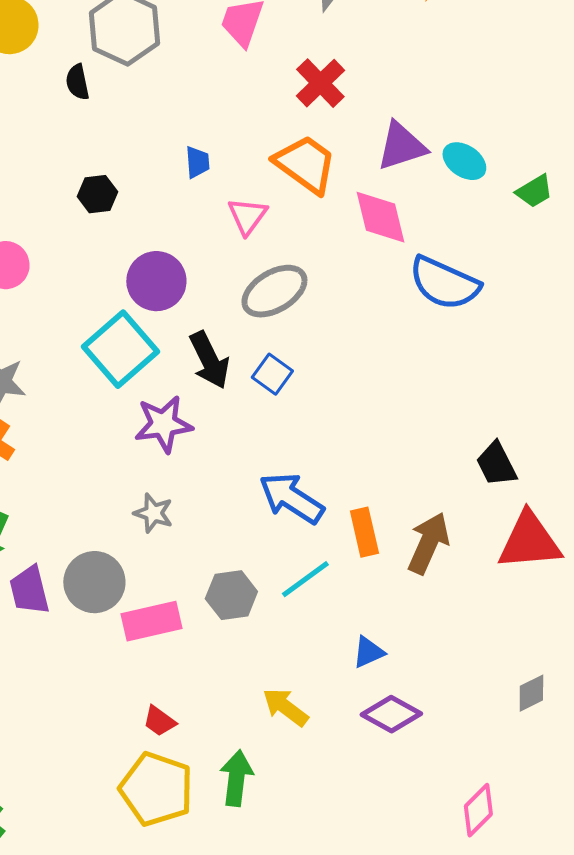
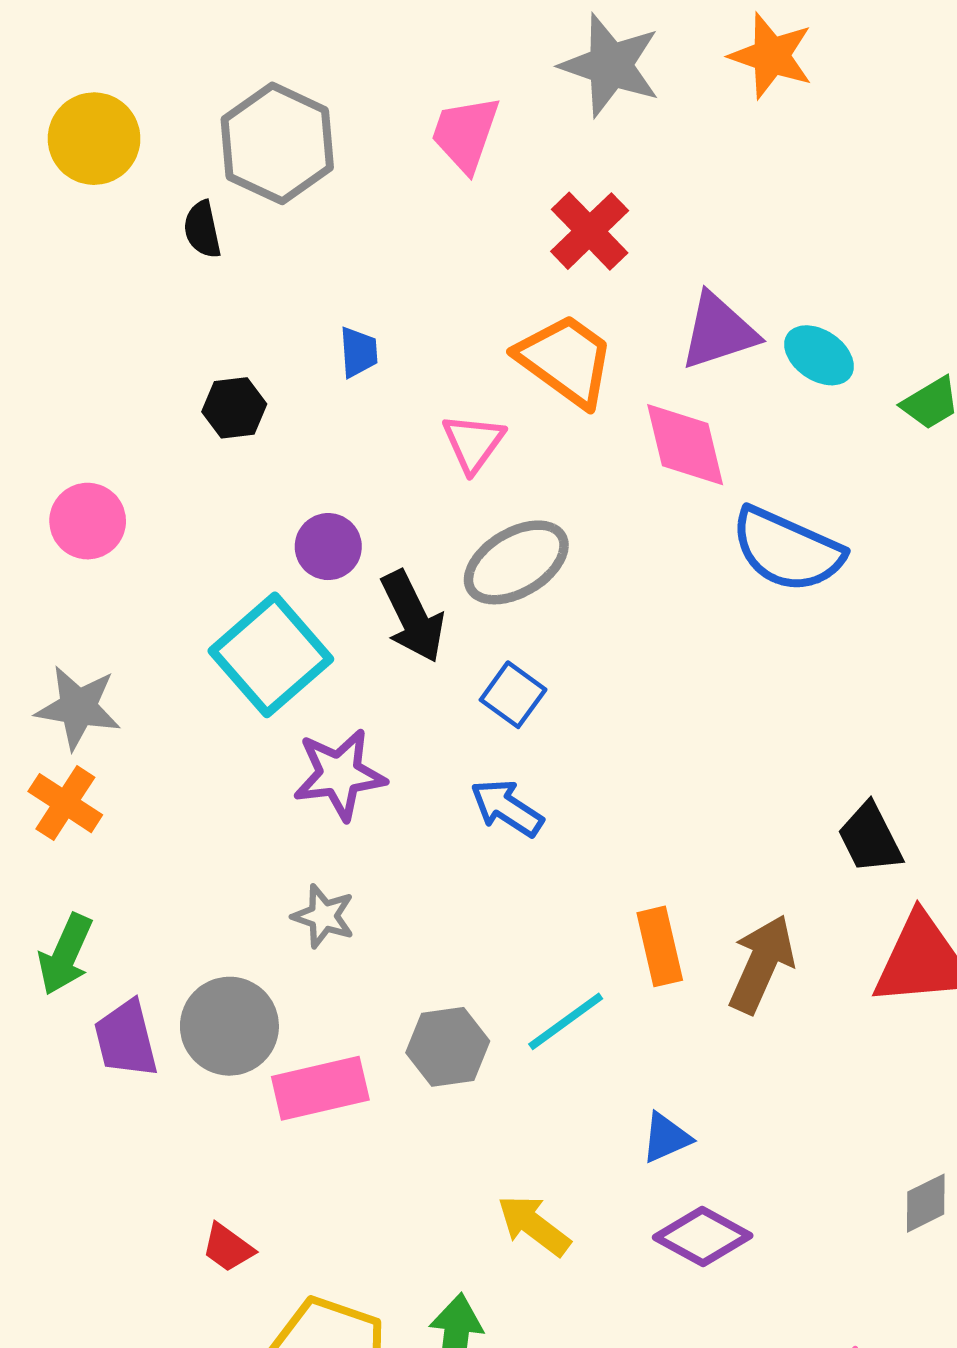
blue trapezoid: (197, 162) -> (359, 352), moved
purple circle: (156, 281) -> (328, 547), size x0.7
black arrow: (209, 360) -> (413, 617), moved
blue arrow: (291, 498) -> (507, 808), moved, size x0.7
red trapezoid: (159, 721) -> (228, 1248), moved

